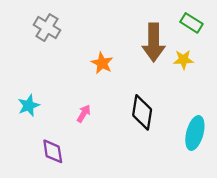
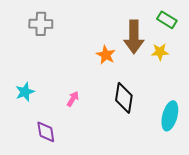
gray cross: (47, 28) -> (41, 24), turned -30
orange star: (102, 63) -> (106, 55), moved

